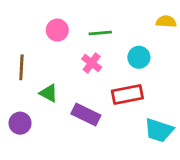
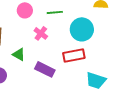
cyan circle: (139, 57) -> (82, 29), size x1.5
pink cross: (92, 63) -> (41, 33), moved

